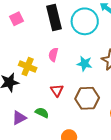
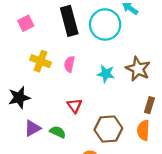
yellow cross: (28, 67) -> (40, 61), moved
brown hexagon: (87, 98) -> (108, 129), moved
purple triangle: (19, 118) -> (32, 128), moved

